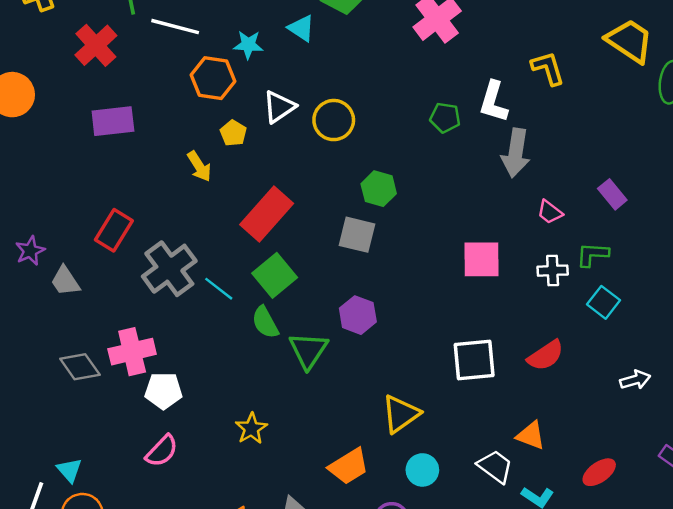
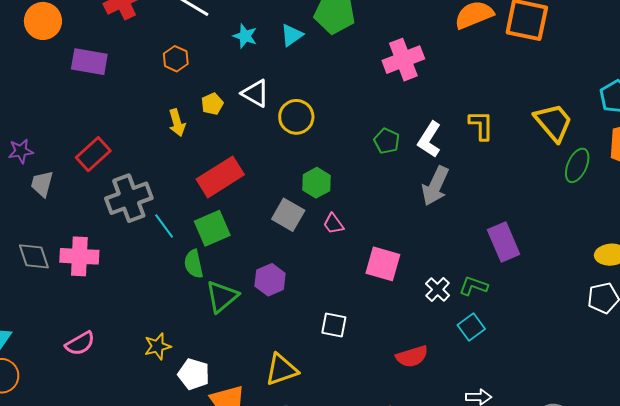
cyan triangle: (301, 28) -> (292, 35), turned 35
orange hexagon: (213, 78) -> (176, 59), moved, size x0.7
white triangle: (279, 107) -> (255, 93), turned 48
purple rectangle: (113, 121) -> (89, 62), moved
purple rectangle: (612, 194) -> (504, 242), size x1.5
pink trapezoid: (550, 212) -> (333, 224), moved
white cross: (553, 271) -> (438, 289), turned 30
gray trapezoid: (65, 281) -> (42, 184), turned 32
white square: (474, 360) -> (334, 325), moved, size x0.7
white pentagon: (164, 391) -> (194, 374), moved

